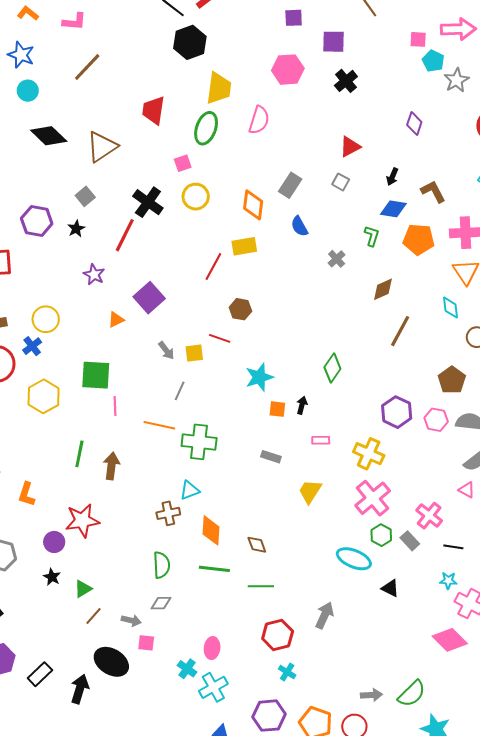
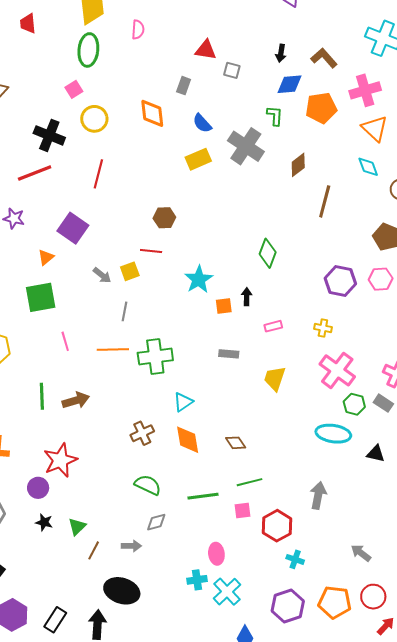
red trapezoid: (153, 110) -> (28, 23), moved, size x0.7
pink semicircle: (259, 120) -> (138, 30), size x0.7
red triangle: (350, 147) -> (206, 50), moved, turned 50
gray rectangle: (290, 185) -> (184, 86), size x0.7
red line: (125, 235) -> (35, 173), turned 56
yellow rectangle: (244, 246) -> (198, 159), moved
gray cross: (337, 259) -> (246, 146), size x2.0
red line: (213, 266) -> (98, 174), moved
green square: (96, 375) -> (41, 297), moved
yellow cross: (369, 454) -> (323, 328), size x0.6
brown arrow: (111, 466) -> (76, 400), turned 80
cyan triangle: (190, 490) -> (183, 402), moved
green semicircle: (161, 565) -> (148, 485), turned -48
green line: (214, 569) -> (203, 496), moved
pink square: (146, 643) -> (242, 511), moved
cyan cross: (187, 669) -> (197, 580), turned -30
gray arrow: (371, 695) -> (361, 553), moved, turned -125

